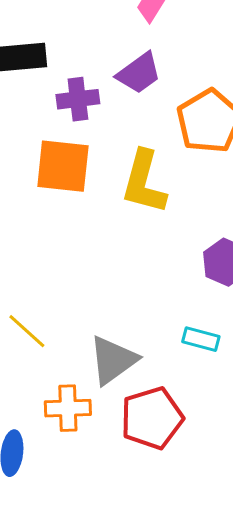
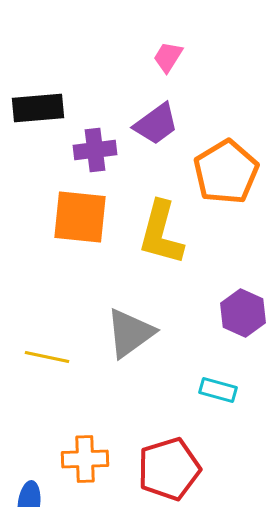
yellow line: (27, 331) -> (47, 357), moved, turned -30
gray triangle: (113, 360) -> (130, 333), moved

